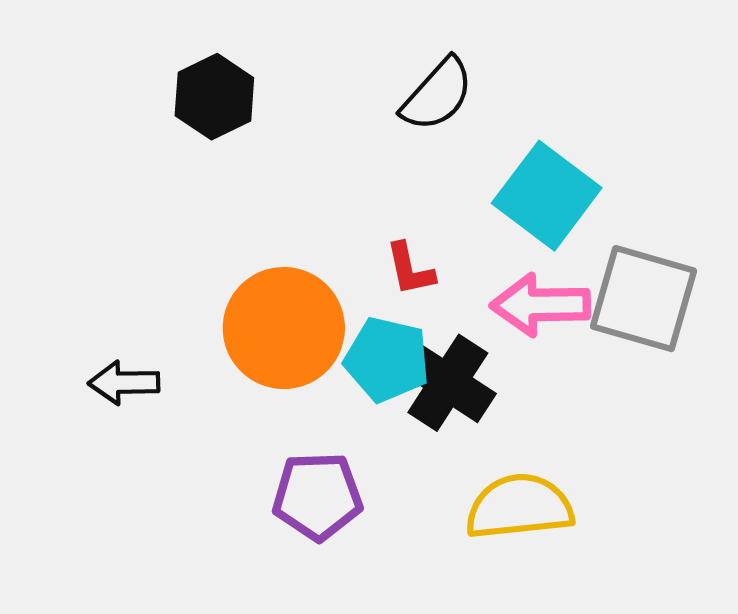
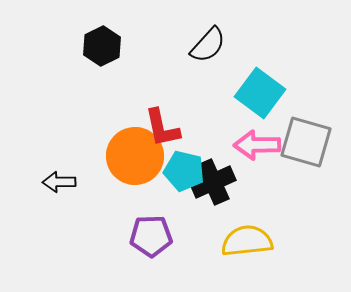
red L-shape: (410, 269) -> (162, 128), moved, size x1.5
black cross: (448, 383) -> (213, 182), turned 33

